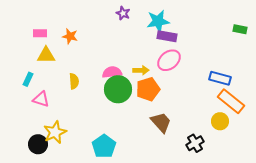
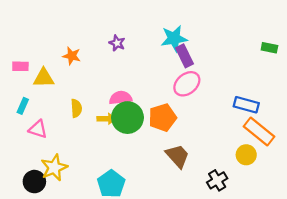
purple star: (123, 13) -> (117, 43), moved
pink rectangle: (40, 33) -> (20, 66), moved
purple rectangle: (167, 36) -> (185, 56), turned 54
yellow arrow: (141, 70) -> (107, 119), moved

